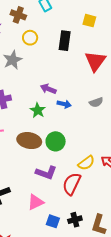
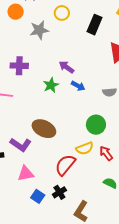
brown ellipse: (29, 141) -> (44, 129), moved
green circle: (56, 141) -> (96, 125), moved
purple L-shape: (46, 173) -> (21, 145), moved
black cross: (75, 220) -> (59, 192), moved, turned -32

